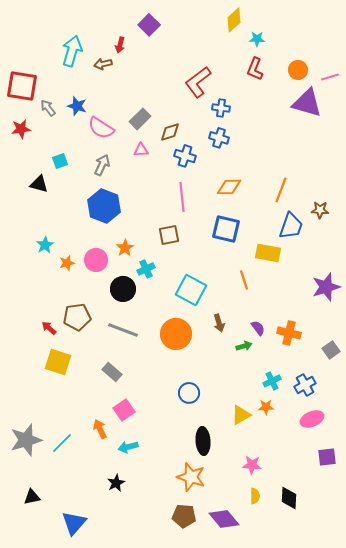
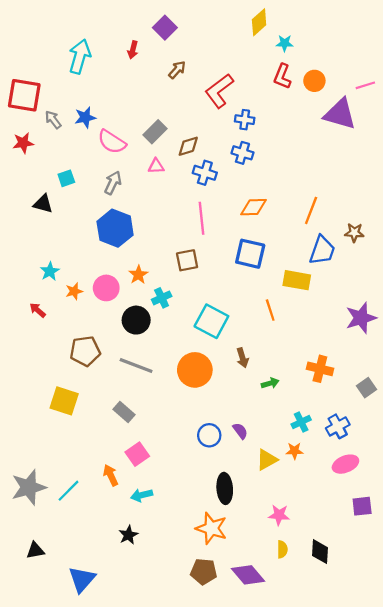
brown arrow: (103, 64) -> (177, 70), moved, turned 144
orange circle: (298, 70) -> (314, 81), moved
blue star: (77, 106) -> (85, 117), turned -30
red arrow: (49, 328) -> (38, 310), moved
purple semicircle: (258, 328) -> (240, 431), moved

